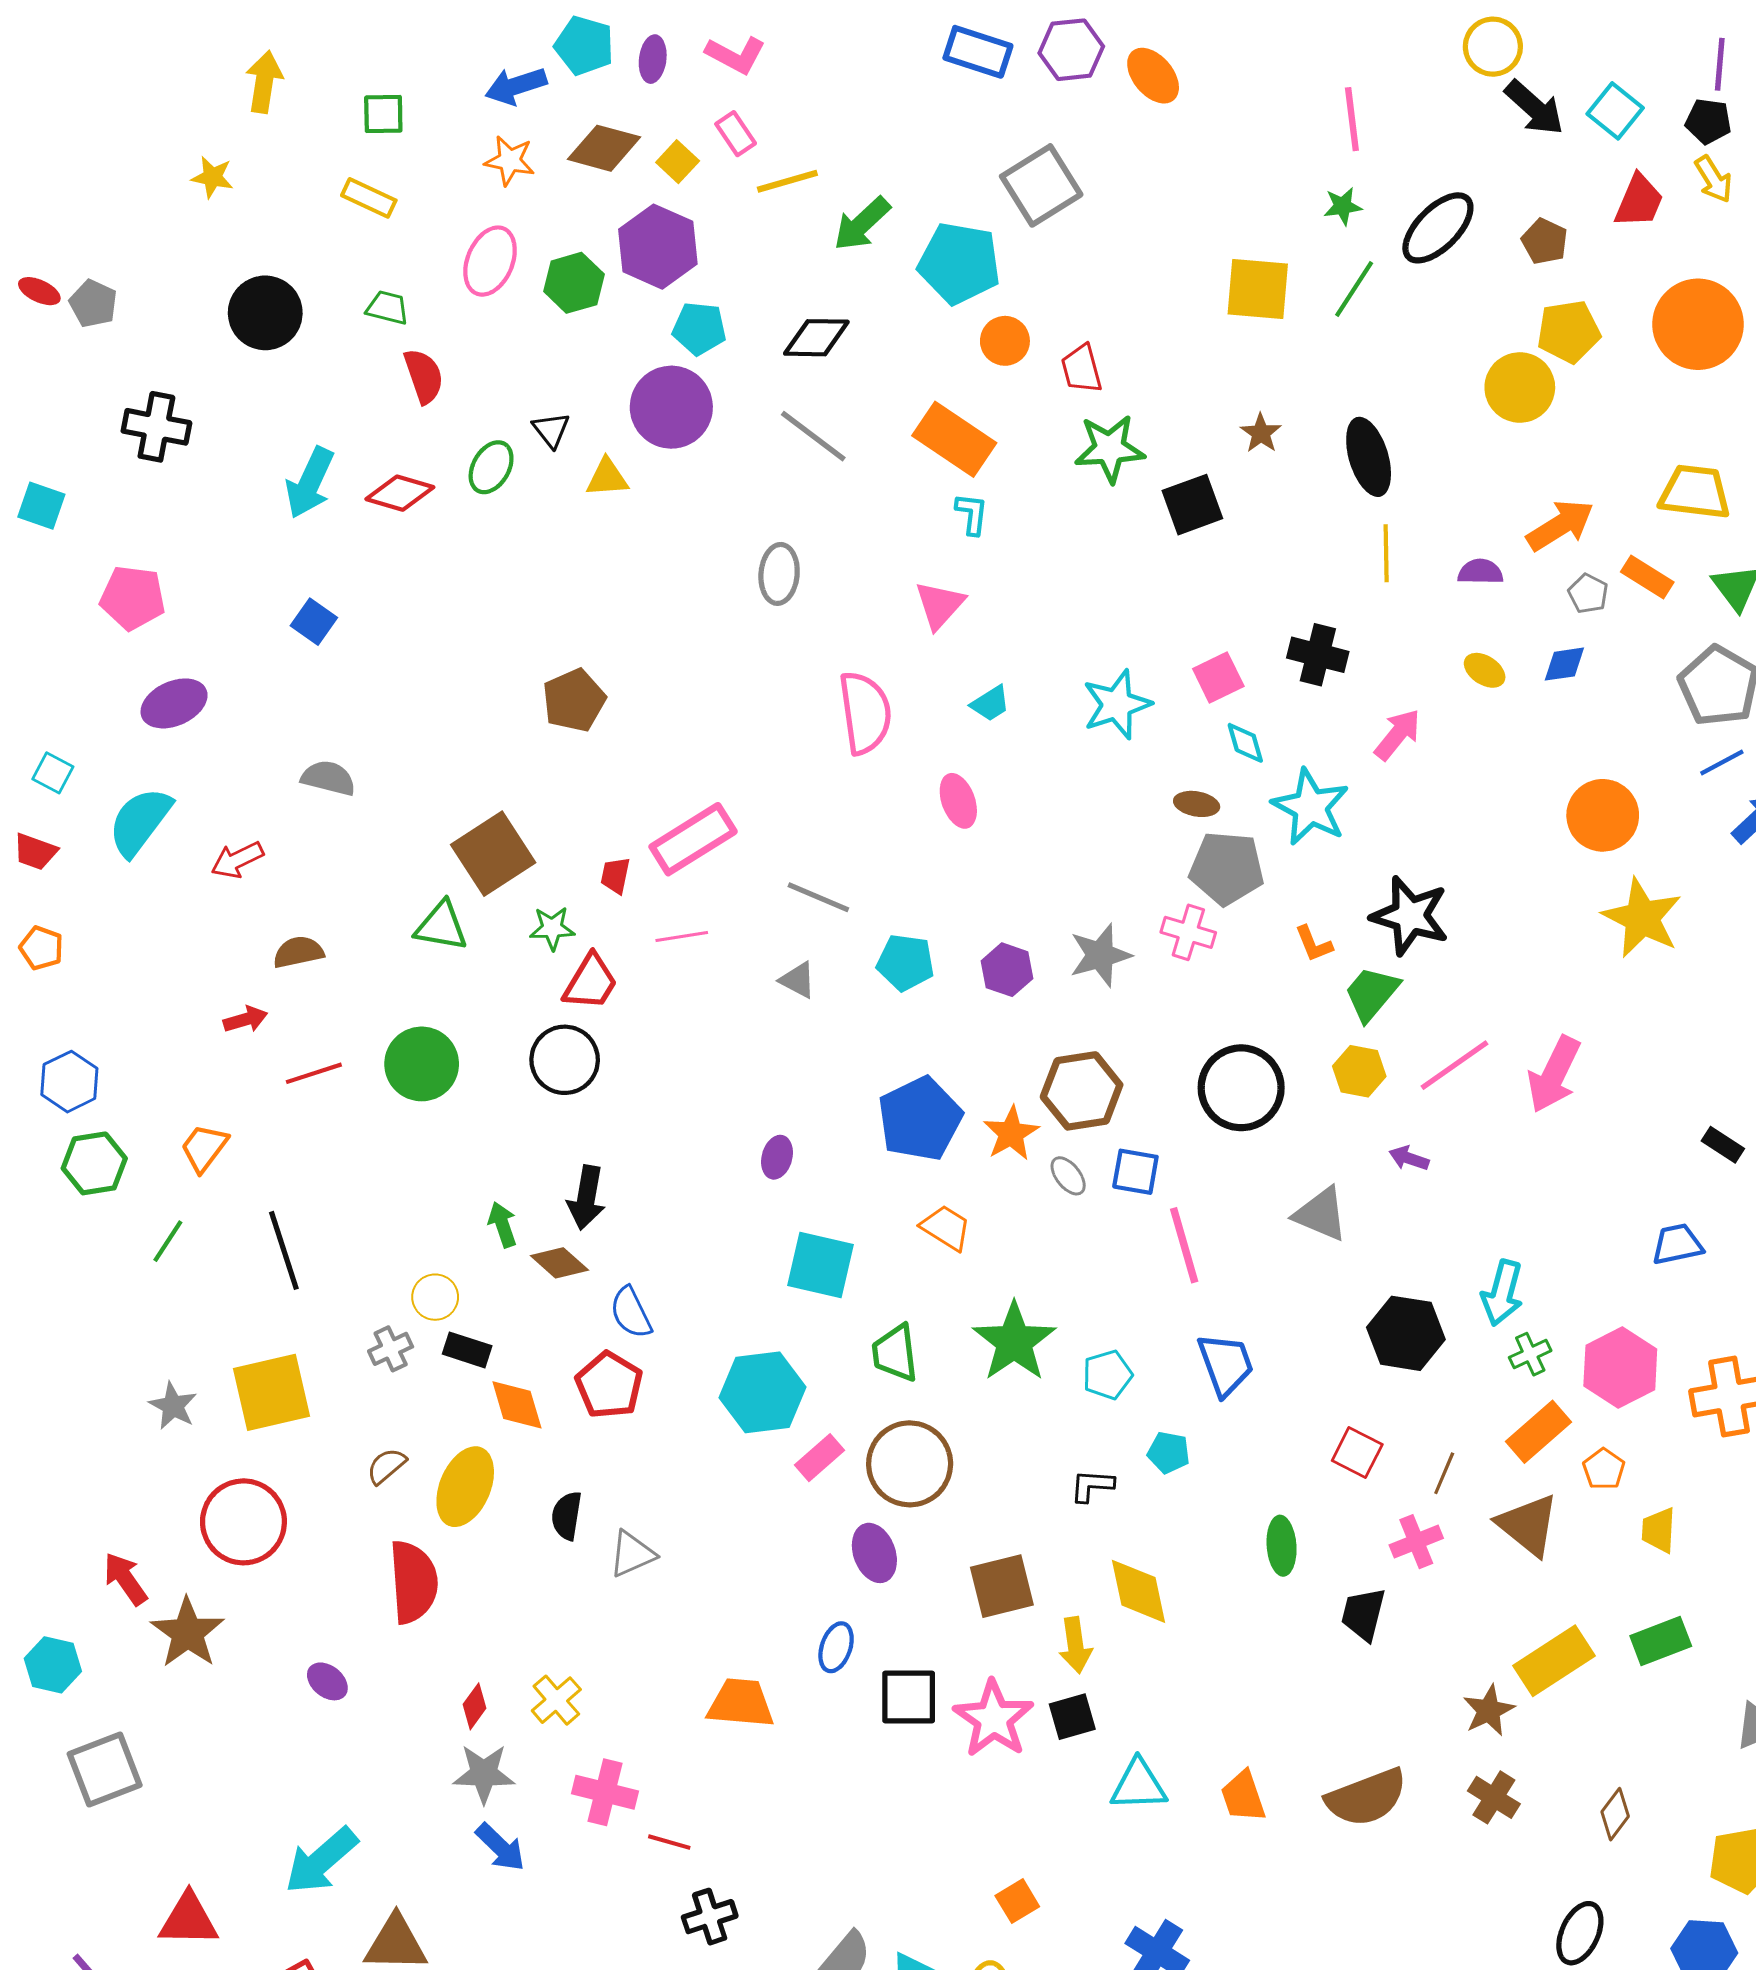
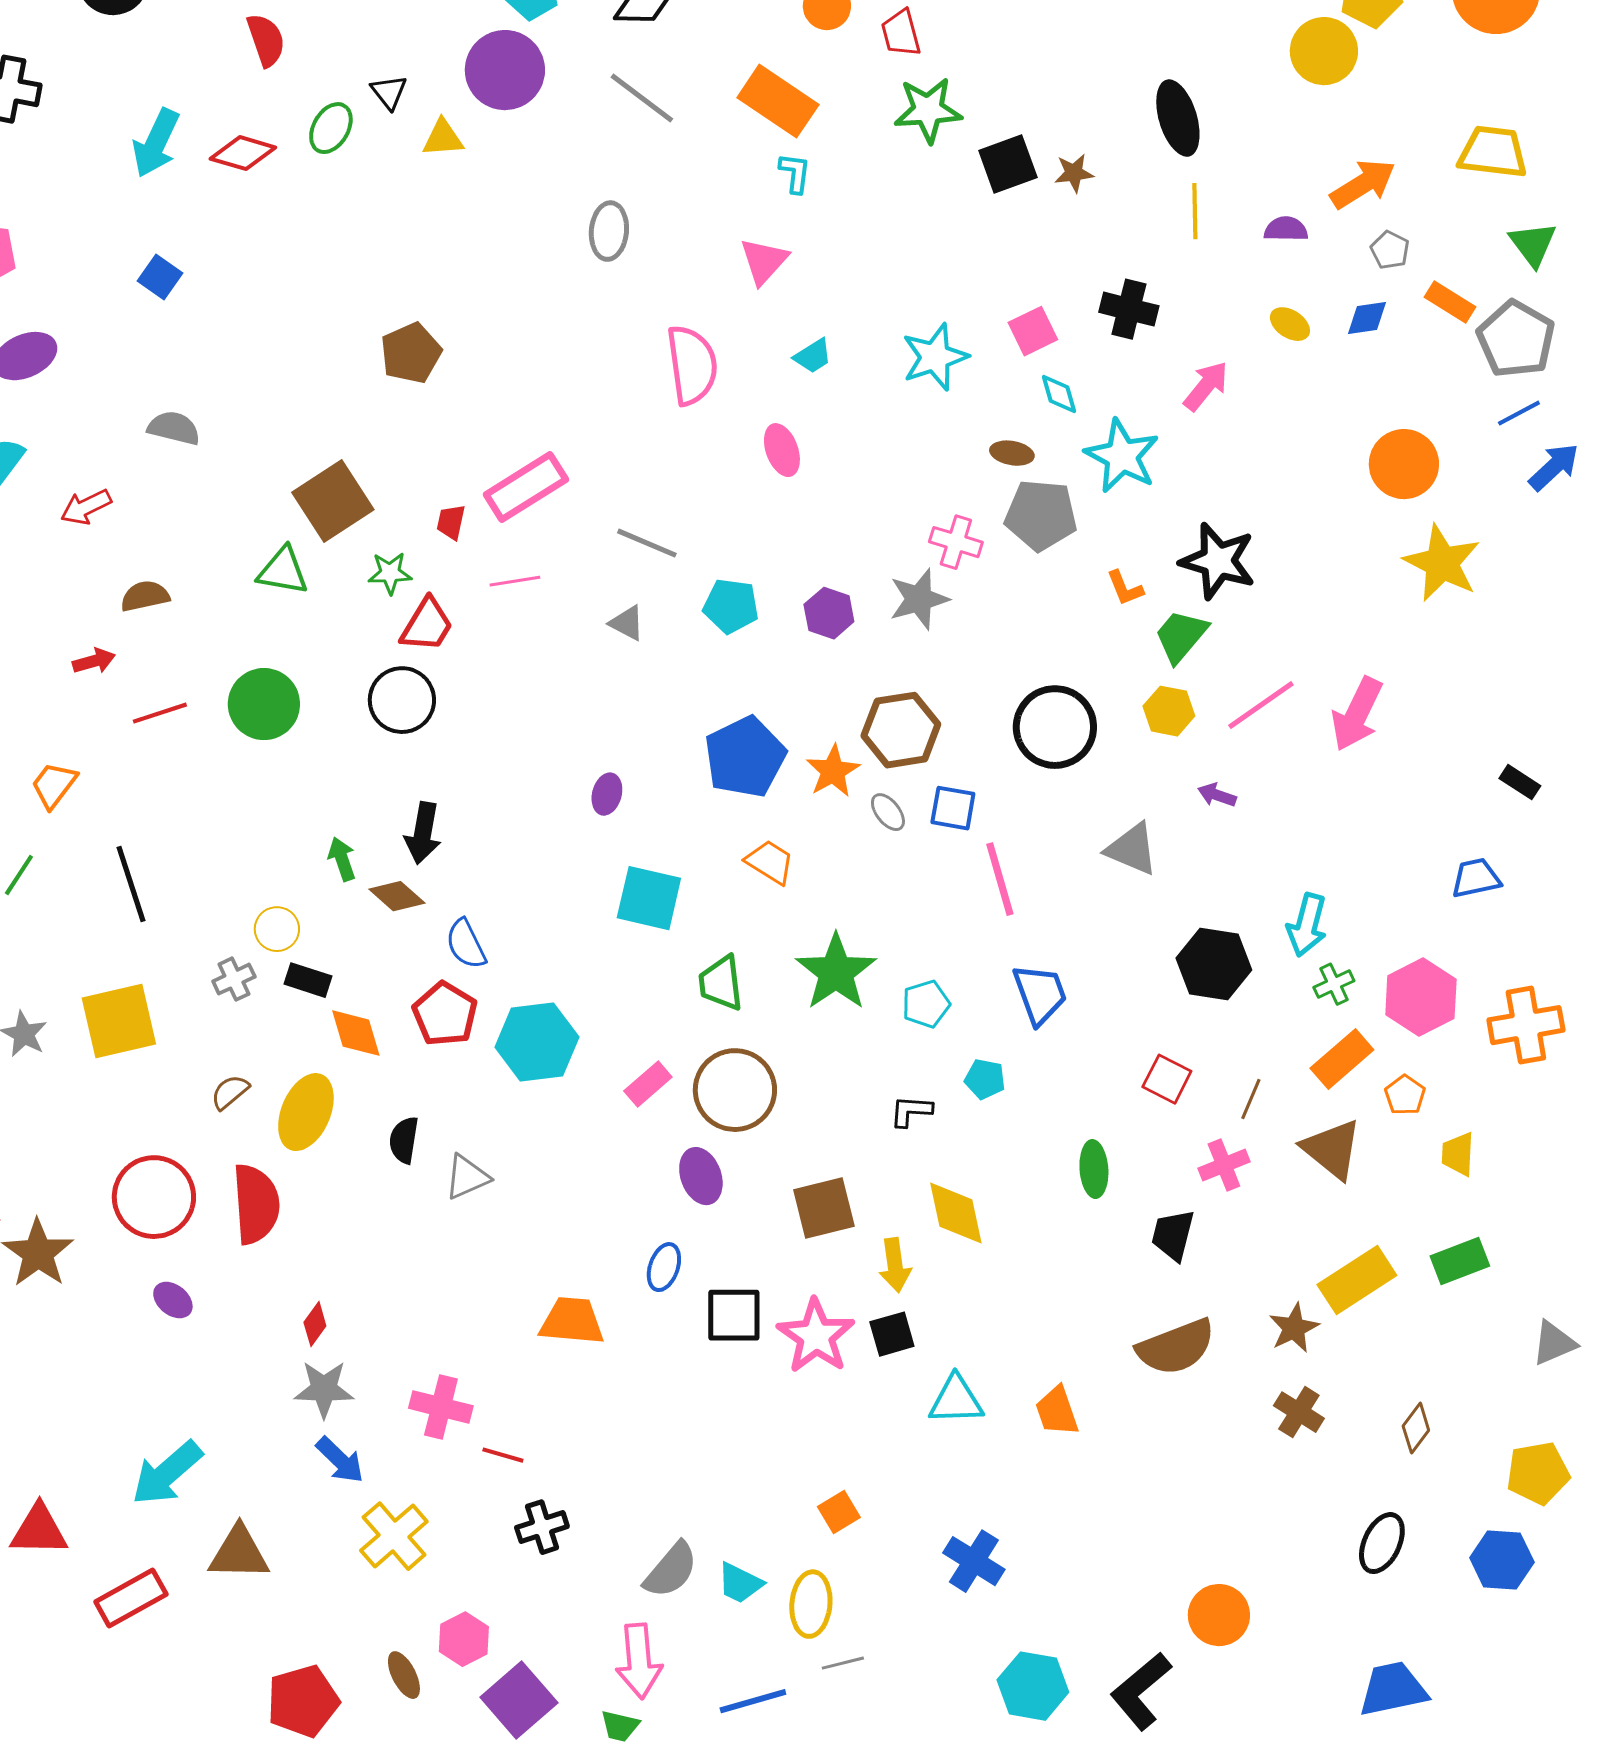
brown star: (1261, 433) -> (1074, 173), moved, turned 30
orange rectangle: (1647, 577) -> (1450, 302), moved
pink cross: (1188, 932) -> (956, 542), moved
cyan hexagon: (762, 1392) -> (537, 1042), moved
red circle: (243, 1522) -> (154, 1197), moved
yellow cross: (556, 1700) -> (394, 1536), moved, size x1.4
brown semicircle: (1366, 1797) -> (1176, 1347), moved

